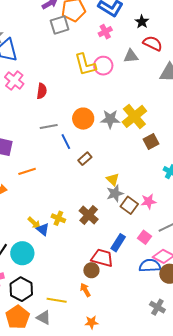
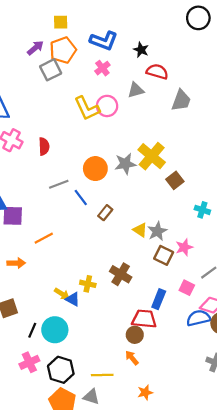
gray star: (115, 193) -> (157, 231), moved

